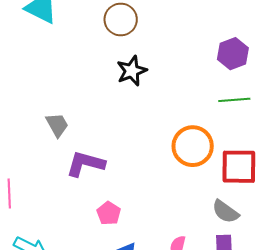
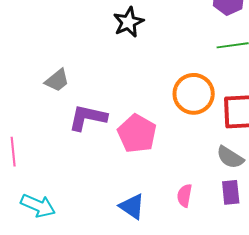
gray trapezoid: (57, 125) -> (57, 80), turned 84
pink pentagon: (109, 213) -> (137, 134), moved, size x1.6

